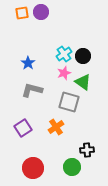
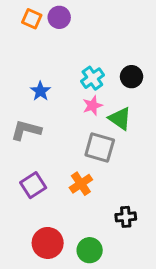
orange square: (22, 13) -> (32, 19), turned 32
black circle: (83, 56) -> (132, 77), moved
gray L-shape: (32, 90) -> (26, 130), moved
green circle: (72, 167) -> (90, 250), moved

